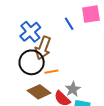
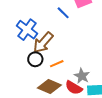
brown arrow: (43, 48) -> (43, 43), turned 35
black circle: (32, 62) -> (35, 59), size x0.6

